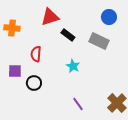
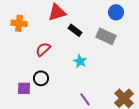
red semicircle: (36, 54) -> (43, 49), turned 42
purple square: (15, 71) -> (24, 88), moved

